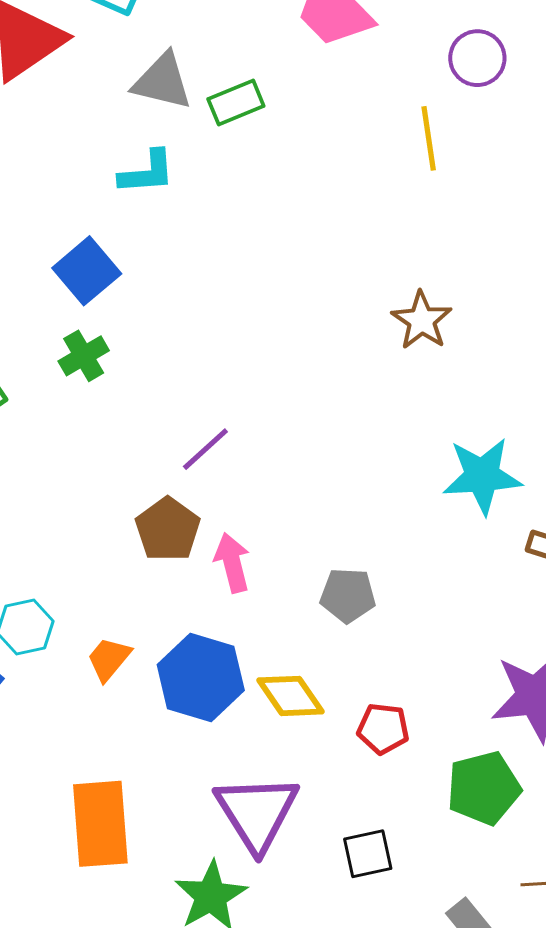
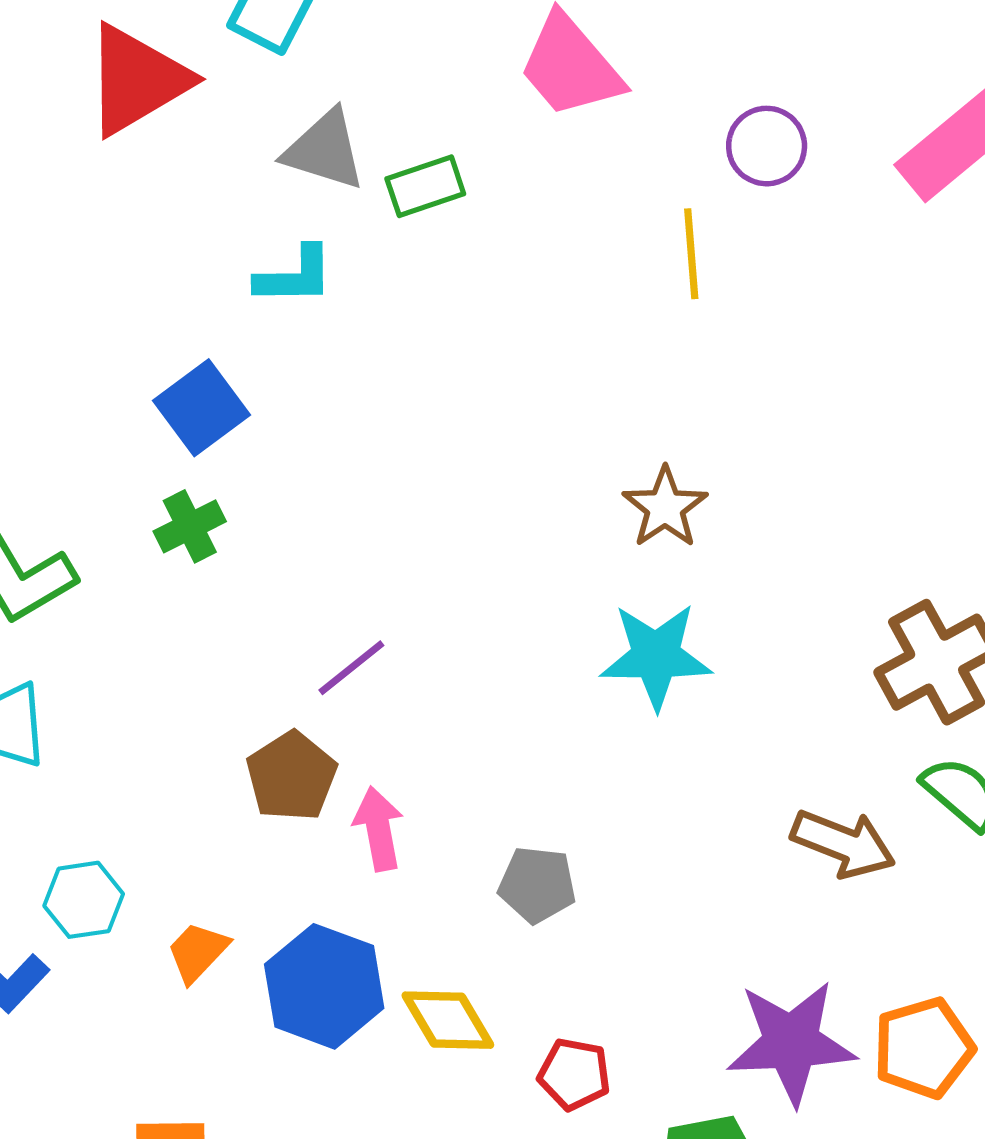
cyan star: (482, 476) -> (656, 656), moved

